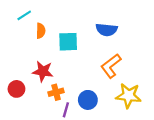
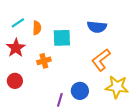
cyan line: (24, 15) -> (18, 23), moved
red star: (43, 71) -> (16, 48), moved, turned 30
orange cross: (56, 92) -> (44, 61), moved

